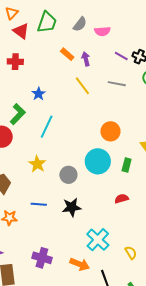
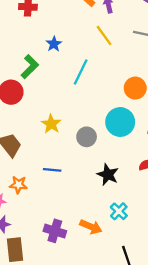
cyan line: (47, 127) -> (81, 72), moved
black star: (72, 207) -> (108, 175), moved, turned 30
cyan cross: (98, 240) -> (119, 211), size x0.7
orange arrow: (80, 264) -> (91, 227), moved

